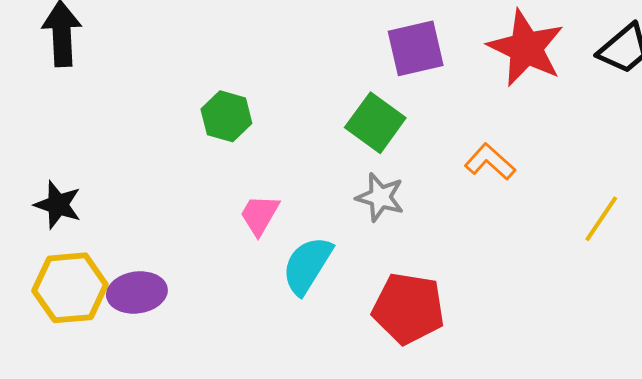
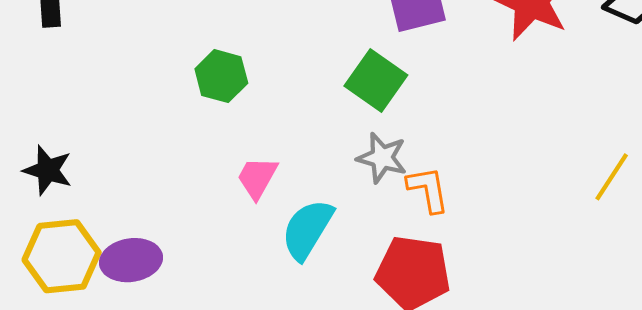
orange L-shape: (490, 162) -> (428, 189), moved, turned 39

